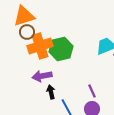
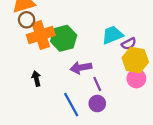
purple arrow: (42, 76) -> (81, 68), moved
black arrow: (51, 92) -> (36, 79), moved

